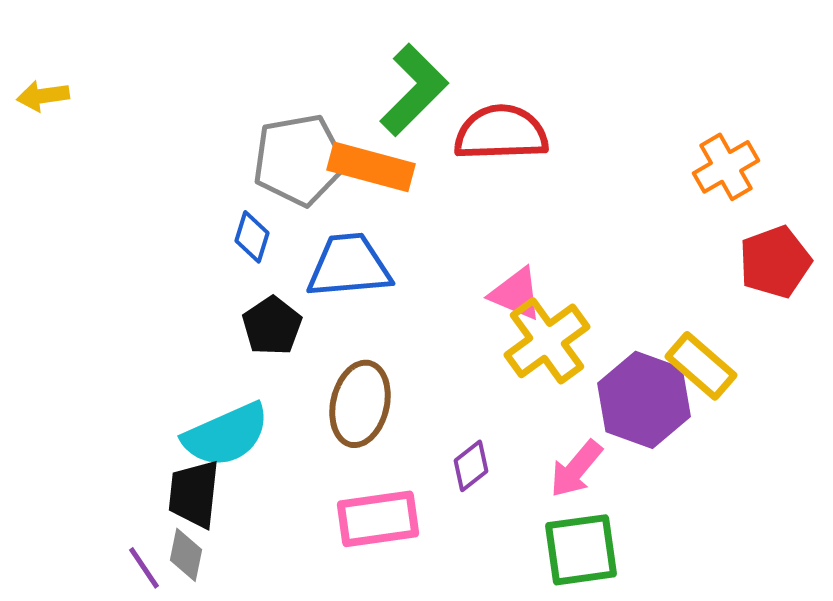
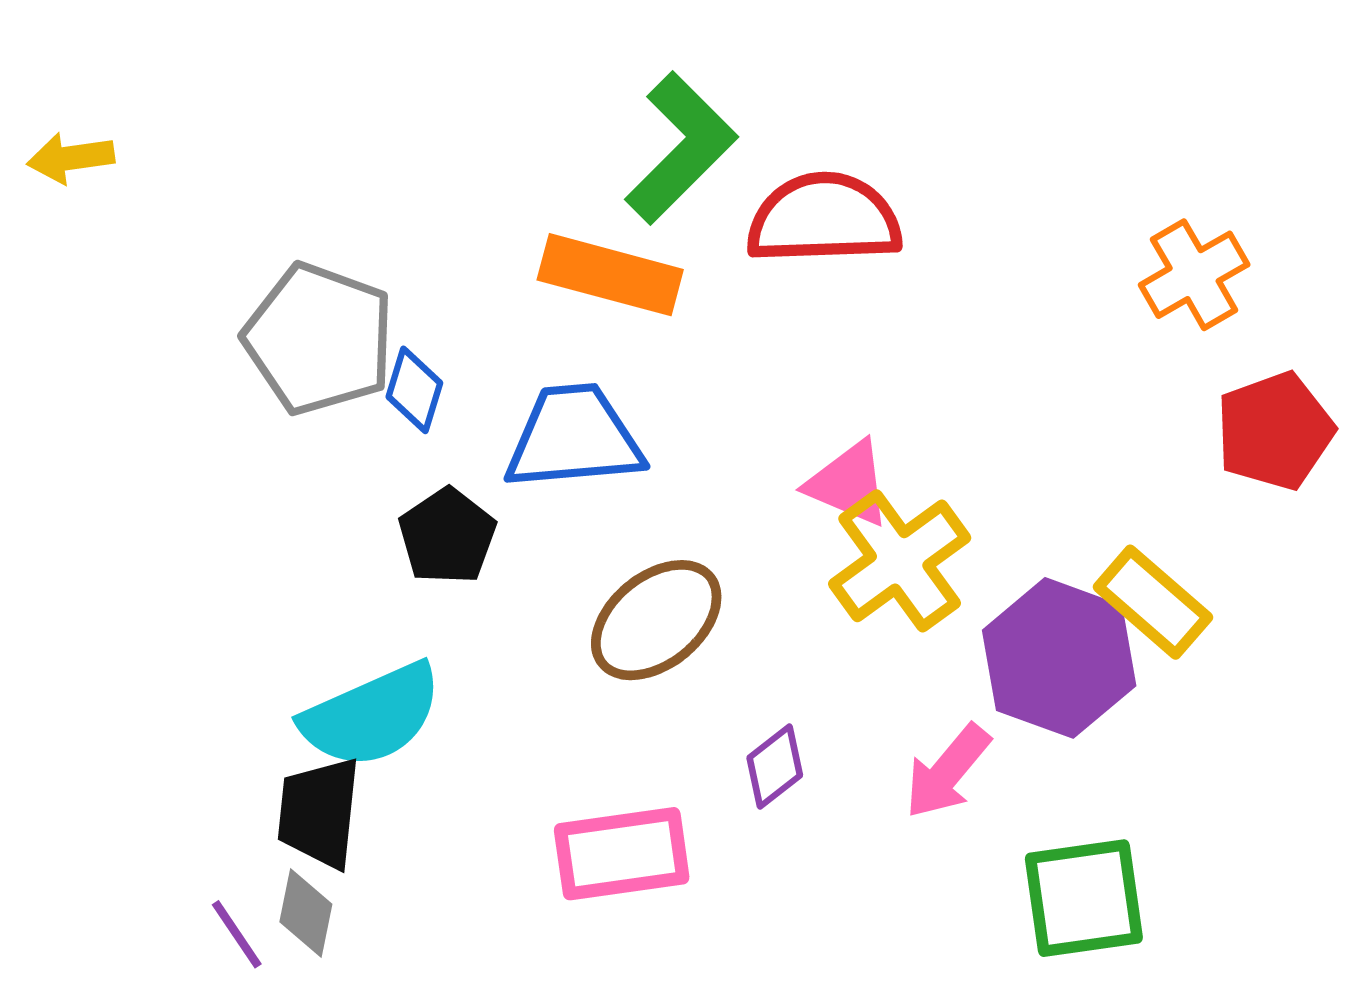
gray pentagon: (299, 160) -> (319, 339), moved, turned 30
brown ellipse: (360, 404) -> (656, 620), moved, turned 38
green square: (581, 550) -> (1084, 898), moved

